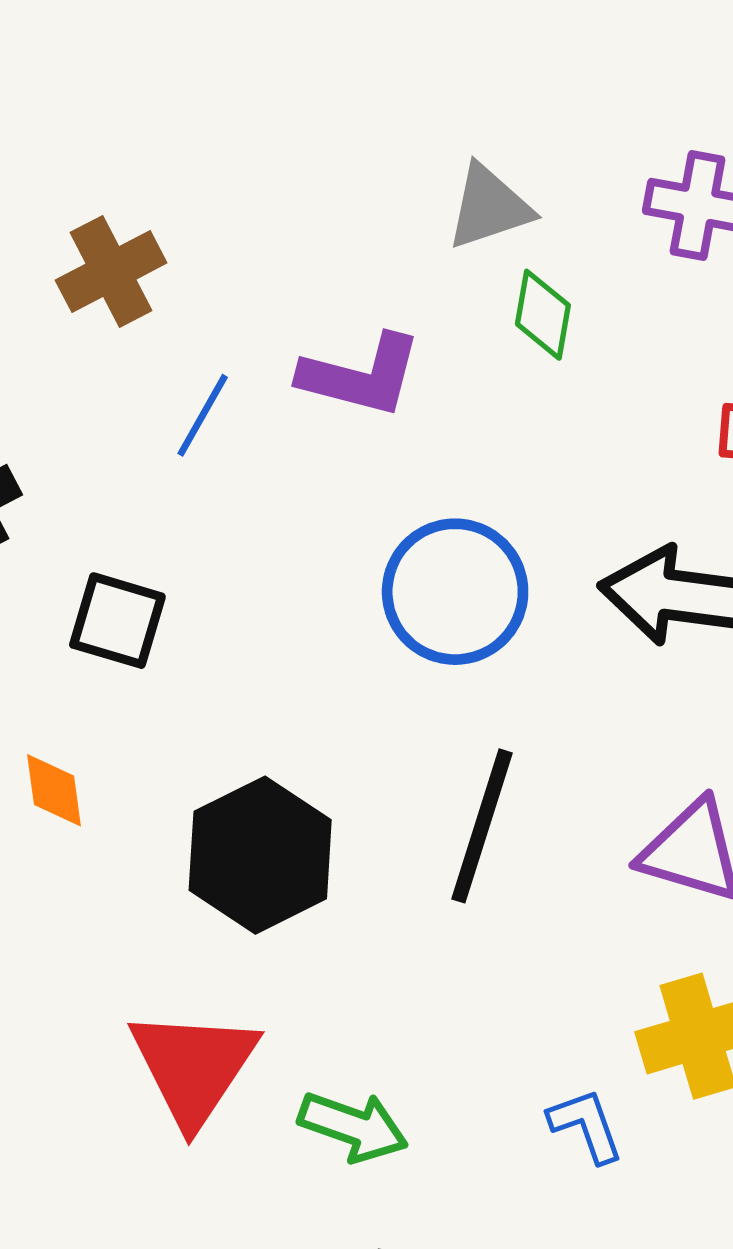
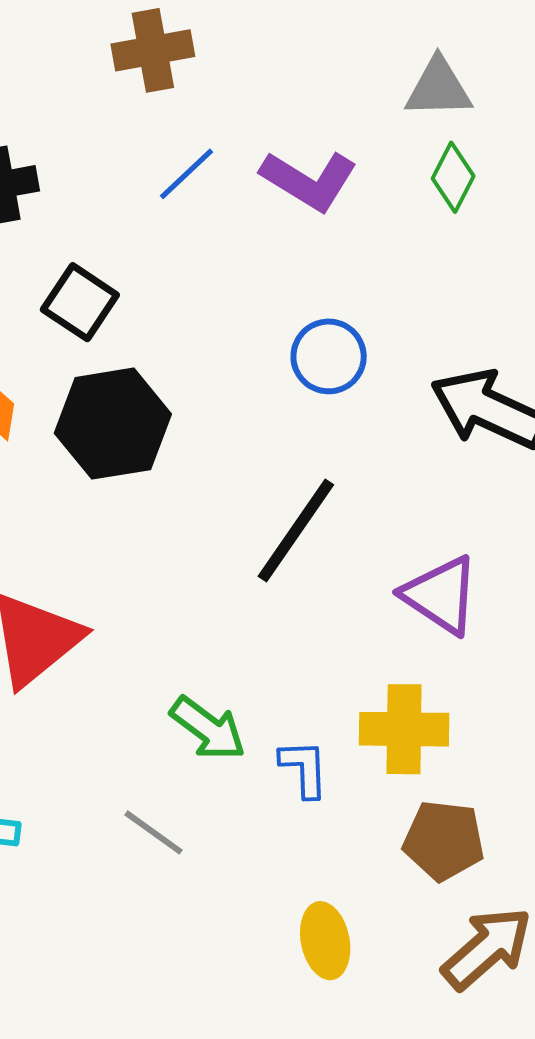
blue circle: (455, 592) -> (329, 356), size x0.7
black hexagon: (260, 855) -> (113, 424), moved
green arrow: (353, 1127) -> (208, 728), moved

